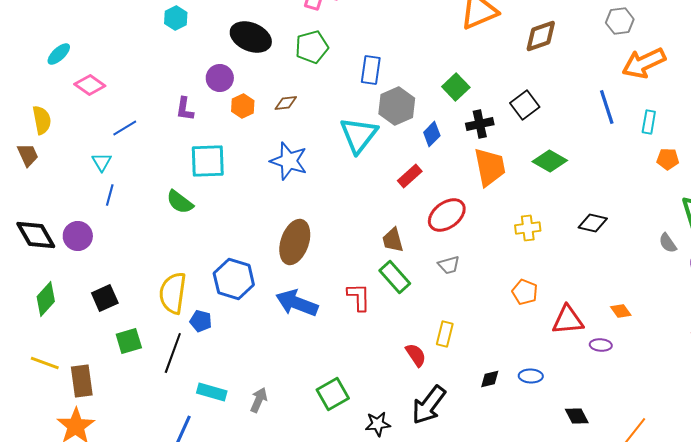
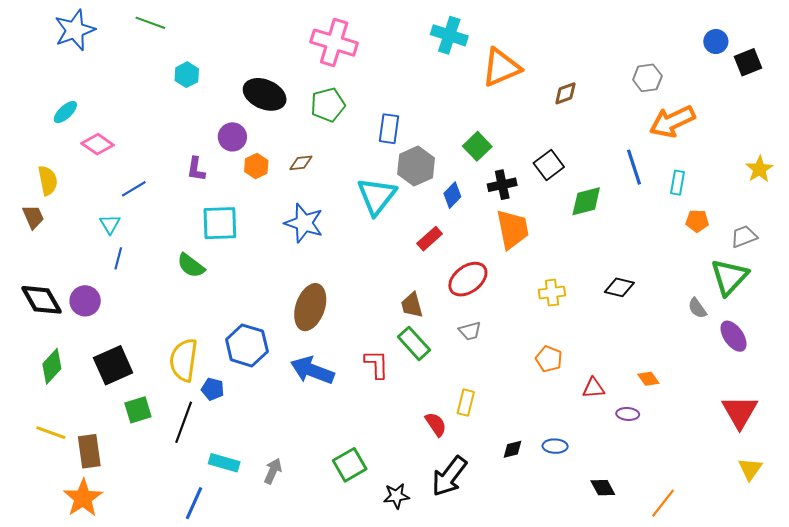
brown diamond: (541, 36) -> (565, 93), size x0.7
green diamond: (550, 161) -> (586, 201), moved, turned -44
black square: (105, 298) -> (113, 365), size x1.4
red triangle: (568, 320) -> (593, 388), size x0.7

